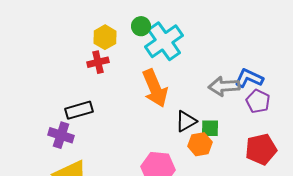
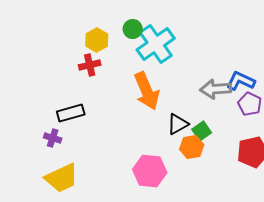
green square: (210, 128) -> (202, 131), turned -36
purple cross: (61, 135) -> (53, 138), size x0.7

